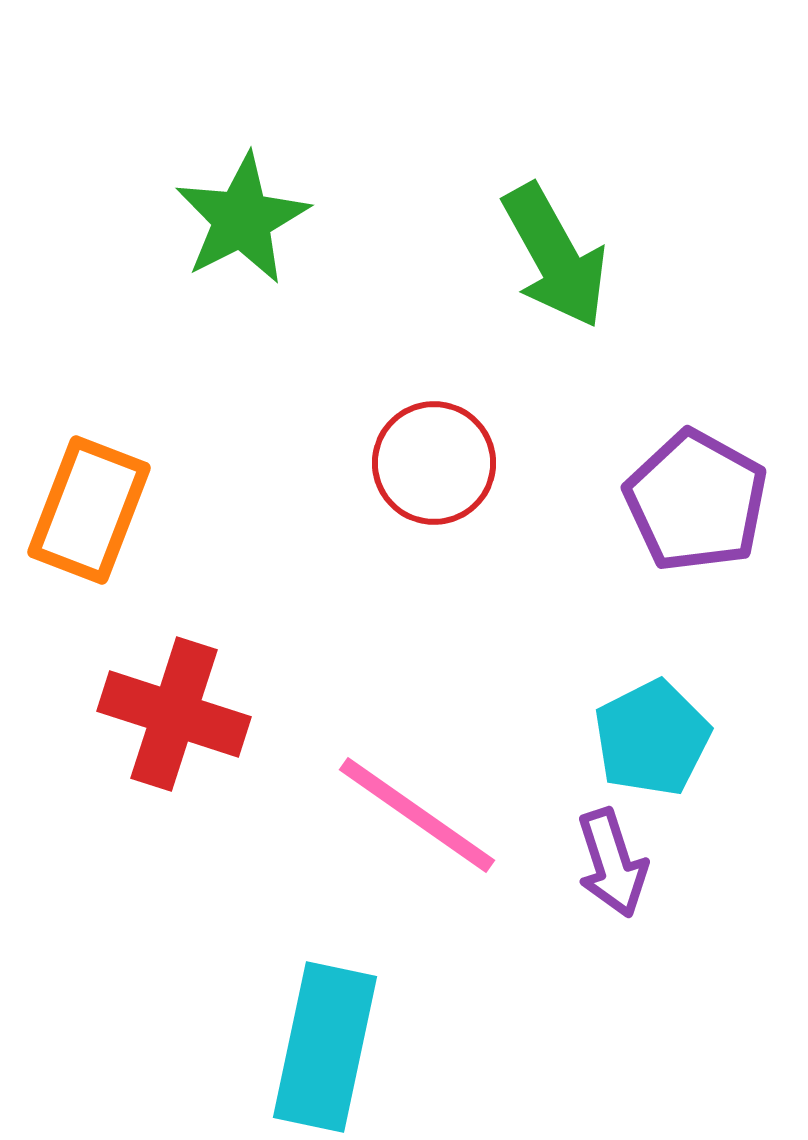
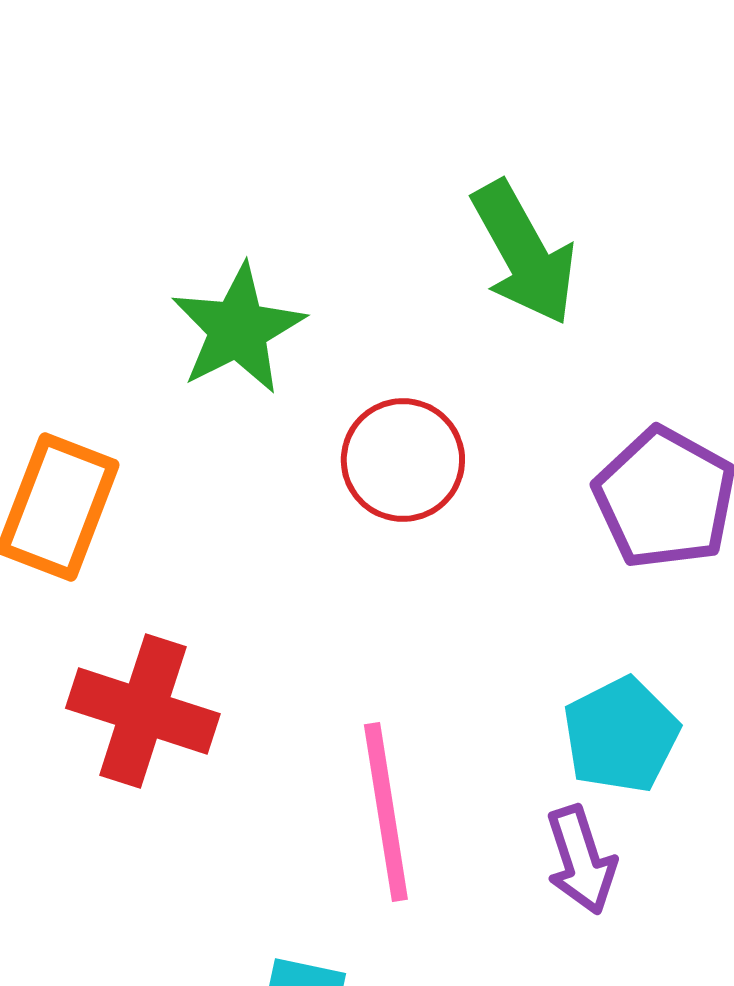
green star: (242, 219) -> (238, 329), moved
pink line: (417, 815) -> (386, 812), turned 46

